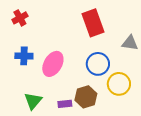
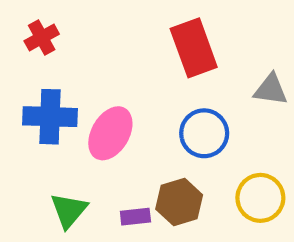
blue cross: (24, 56) -> (50, 117), size x1.4
yellow circle: (119, 84) -> (260, 198), moved

